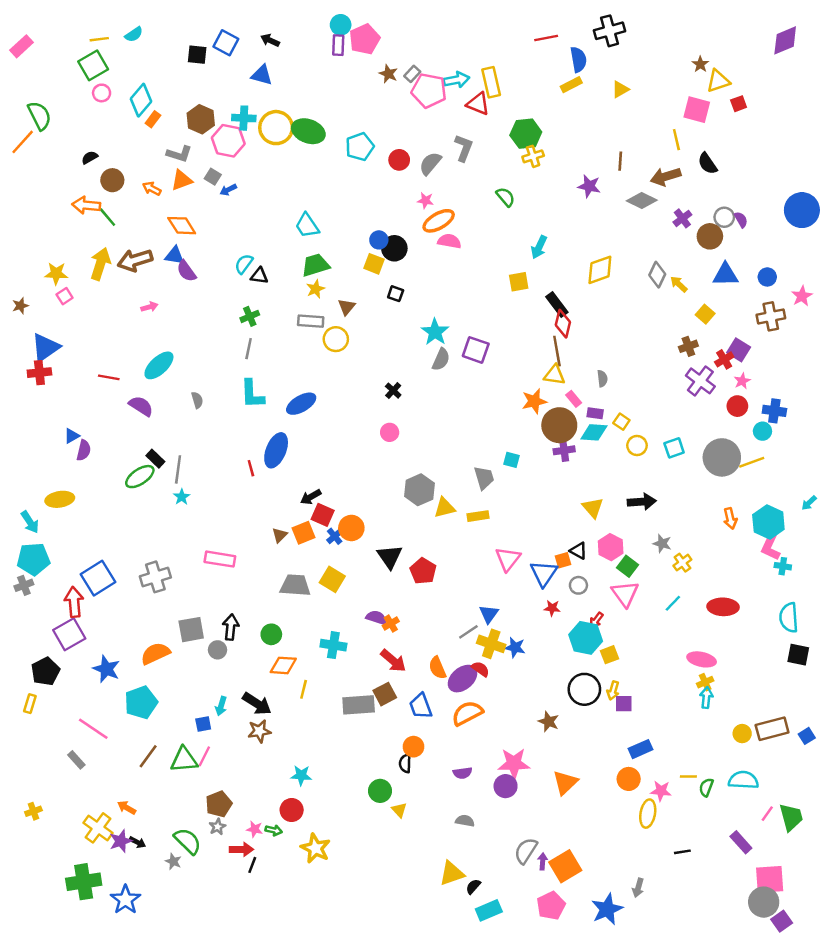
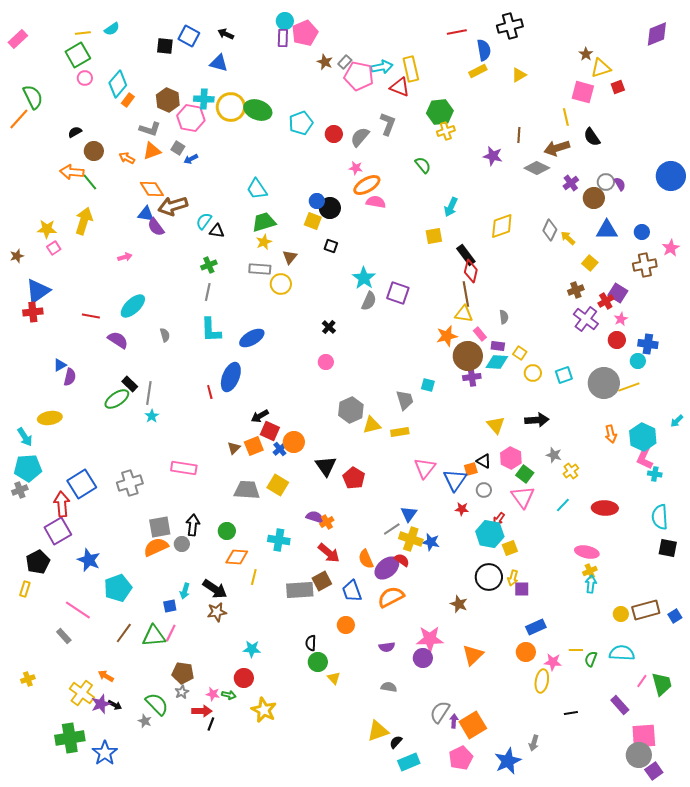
brown arrow: (135, 260) -> (173, 206), moved
orange semicircle: (155, 653) -> (156, 547), moved
black semicircle: (405, 763) -> (311, 643), moved
brown pentagon: (219, 804) -> (183, 673), turned 30

